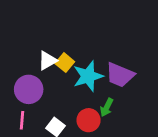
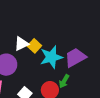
purple trapezoid: (120, 75) -> (75, 57), turned 125

